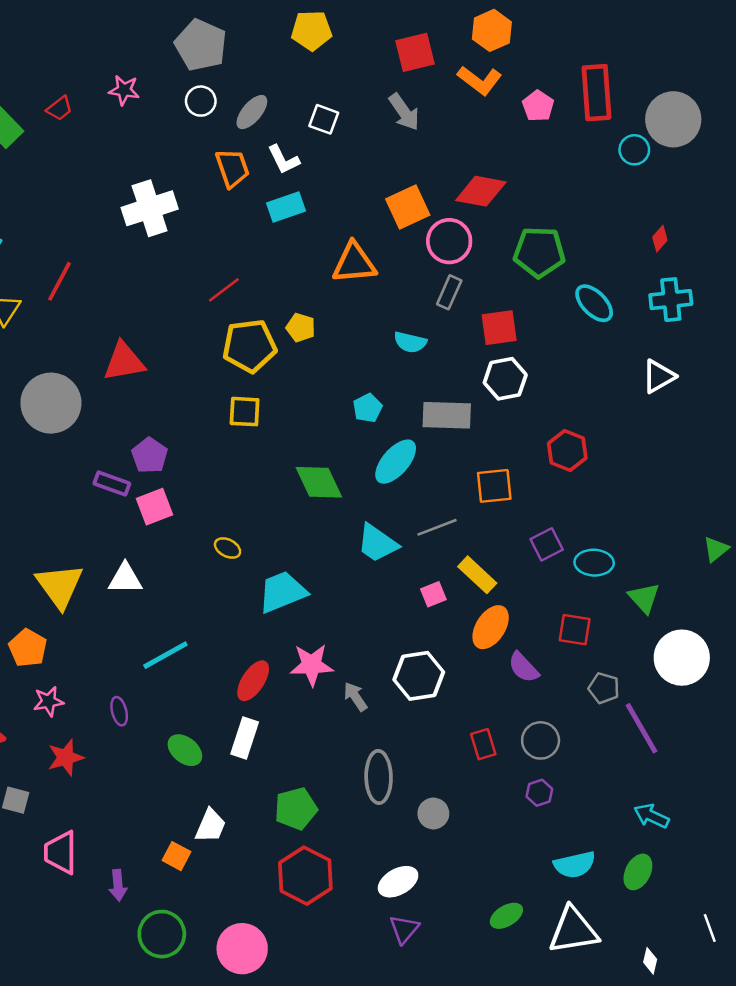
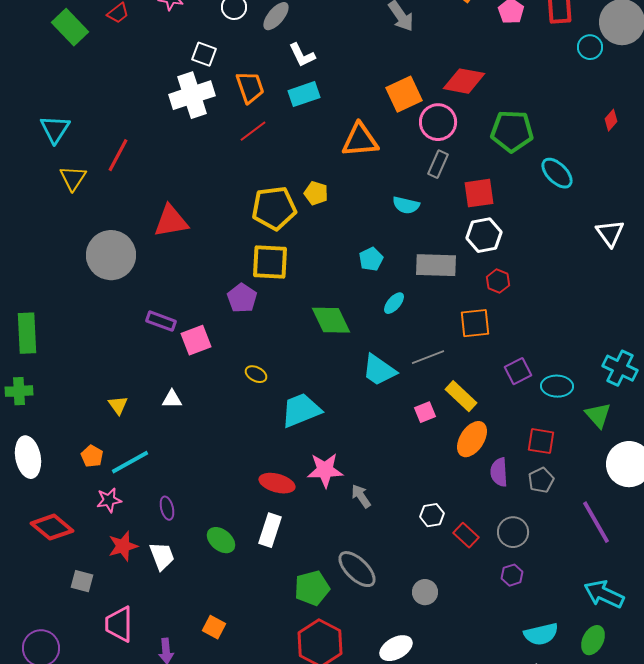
white square: (324, 119) -> (204, 54), moved
orange trapezoid: (232, 168) -> (250, 87), moved
red line: (224, 290) -> (253, 131), moved
cyan cross: (671, 300) -> (620, 368), moved, turned 32
white triangle: (659, 376) -> (610, 233), turned -36
yellow square: (245, 412) -> (270, 262), size x1.4
red hexagon: (567, 451) -> (498, 281), moved, size x0.7
purple pentagon: (150, 455) -> (242, 298), moved
cyan ellipse: (396, 462) -> (394, 303), size x0.6
white triangle: (125, 578) -> (172, 399), size x0.7
yellow triangle: (59, 586) -> (118, 405), size x0.5
orange pentagon: (28, 648) -> (92, 456), size x0.7
cyan line: (165, 655) -> (130, 462), moved
purple semicircle: (523, 667) -> (499, 472), turned 40
white hexagon: (419, 676) -> (432, 515), moved, size x0.6
red ellipse: (253, 681) -> (277, 483), turned 72
gray pentagon: (604, 688) -> (541, 480), moved, turned 30
red rectangle: (483, 744) -> (466, 535), turned -30
gray ellipse: (379, 777) -> (357, 569), moved, turned -45
cyan arrow: (651, 816) -> (604, 594), size x1.4
white trapezoid: (210, 826) -> (162, 556), moved, turned -44

